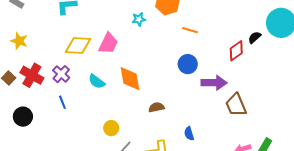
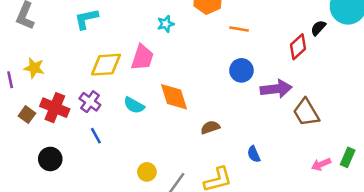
cyan star: (139, 19) -> (166, 24), moved
yellow circle: (111, 128) -> (147, 172), moved

